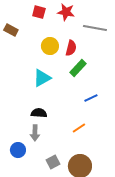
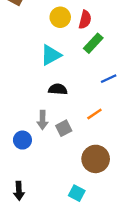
black semicircle: (39, 113) -> (58, 89), moved
gray square: (53, 162) -> (64, 128), moved

